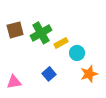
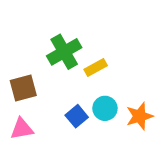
brown square: (15, 30) -> (23, 88), moved
cyan circle: (77, 53) -> (105, 108), moved

